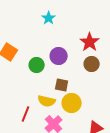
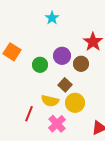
brown circle: (92, 64) -> (81, 64), moved
brown square: (62, 85) -> (65, 85), turned 32

